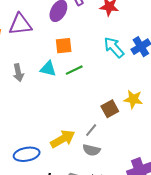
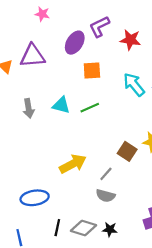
orange square: (64, 46) -> (92, 70), moved
brown square: (110, 109) -> (127, 151), turned -30
yellow arrow: (63, 139) -> (73, 164), moved

